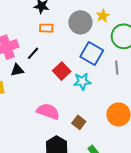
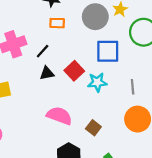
blue square: (92, 54) -> (108, 51), turned -30
gray line: (117, 68) -> (133, 87), moved
black triangle: (17, 70) -> (47, 73), moved

